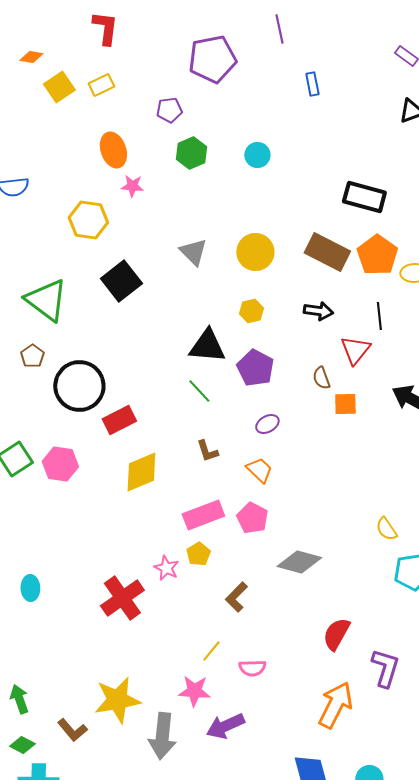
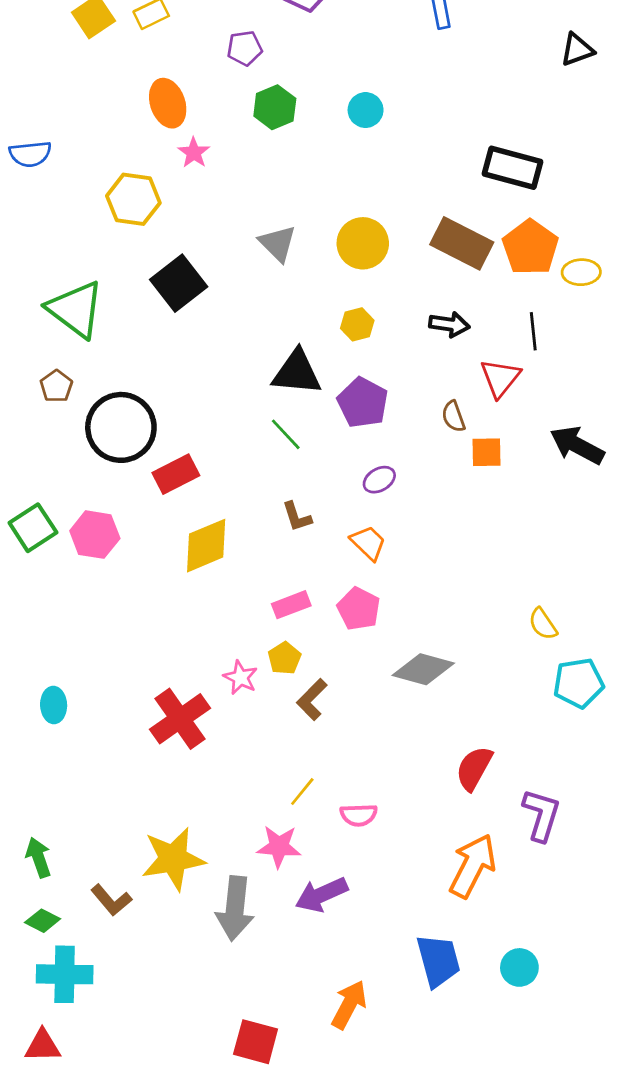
pink star: (132, 186) -> (194, 153), turned 30
pink rectangle: (203, 515) -> (291, 605), size x0.7
brown L-shape: (236, 597) -> (312, 700), moved

